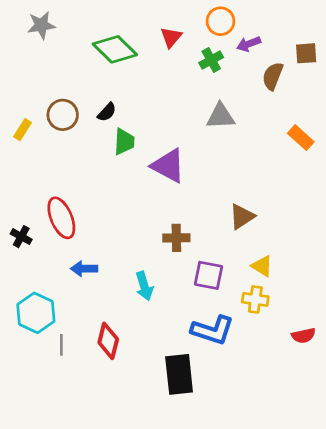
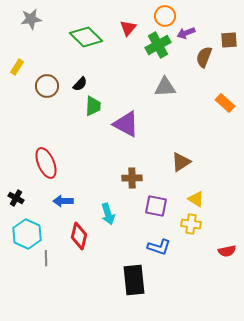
green cross: (211, 60) -> (158, 45), size x1.4
yellow rectangle: (23, 130) -> (17, 67), moved
black cross: (21, 237) -> (16, 198), moved
blue L-shape: (212, 330) -> (159, 247), size x0.7
red diamond: (108, 341) -> (79, 236), moved

